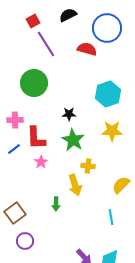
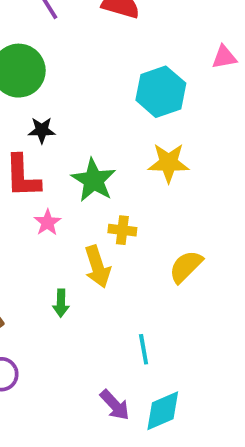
black star: (69, 114) -> (42, 130), moved
pink star: (41, 162) -> (47, 222), moved
cyan line: (111, 217) -> (144, 349), moved

